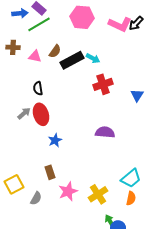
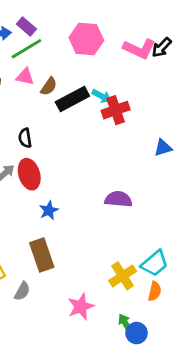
pink triangle: (35, 56) -> (25, 77), moved
red cross: (103, 84) -> (116, 110), moved
blue triangle: (137, 95) -> (163, 148), turned 40
brown rectangle: (50, 172) -> (42, 255), size x1.6
pink star: (68, 191) -> (81, 307), moved
yellow cross: (98, 194) -> (123, 276), moved

